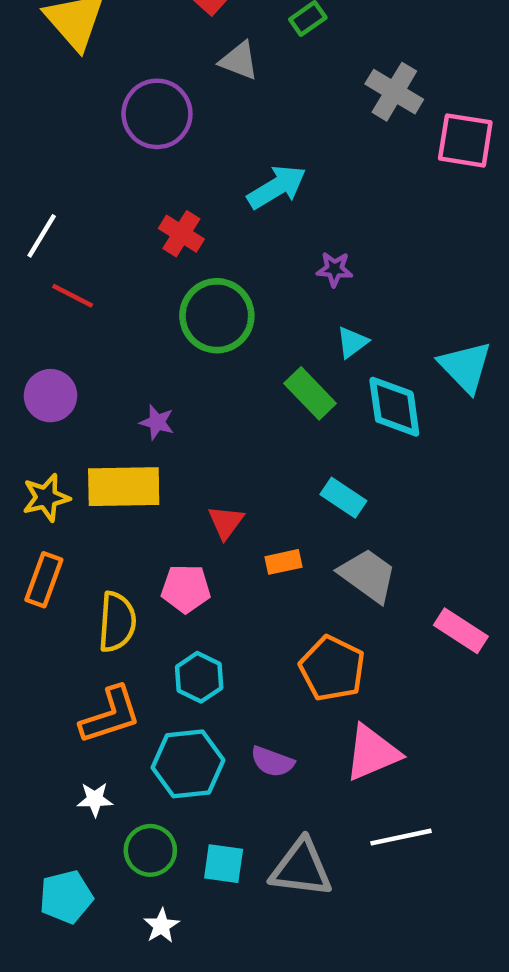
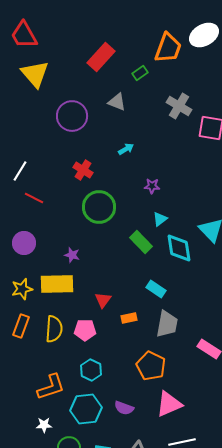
gray triangle: (239, 61) -> (117, 102), moved
cyan arrow: (277, 187) -> (126, 149), size x0.6
gray trapezoid: (368, 575) -> (167, 324), turned 64
yellow semicircle: (117, 622) -> (54, 329), moved

